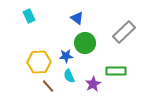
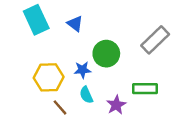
cyan rectangle: (29, 16) -> (36, 20), size x1.6
blue triangle: (77, 18) -> (75, 24), moved

